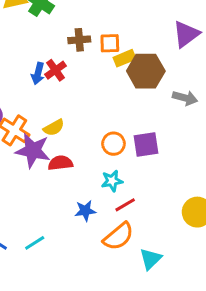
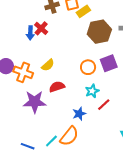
brown hexagon: (146, 71) -> (99, 32), moved
purple star: (33, 151) -> (35, 102), moved
orange semicircle: (118, 236) -> (69, 136), moved

